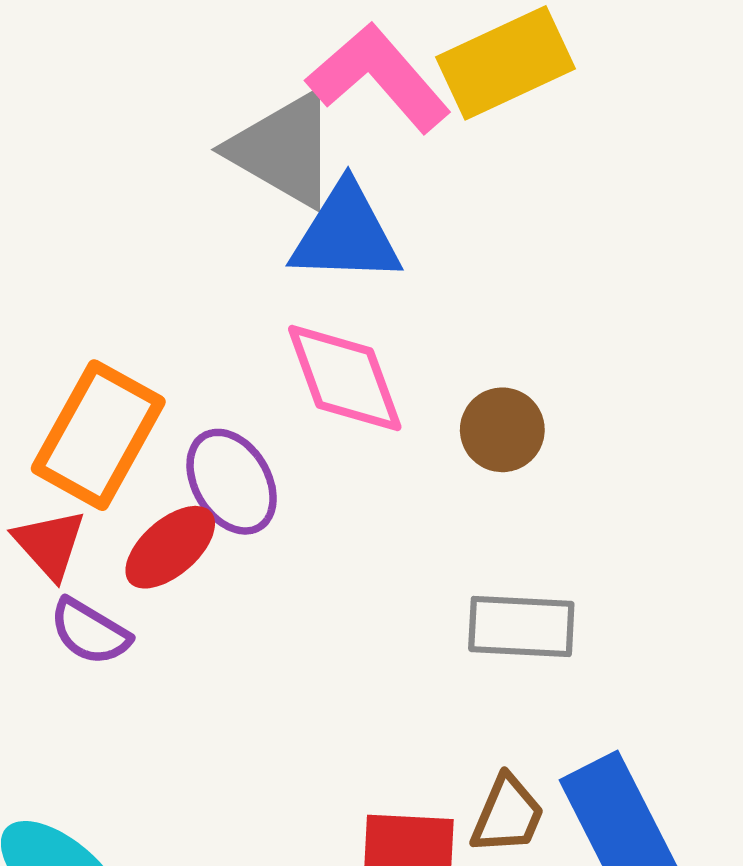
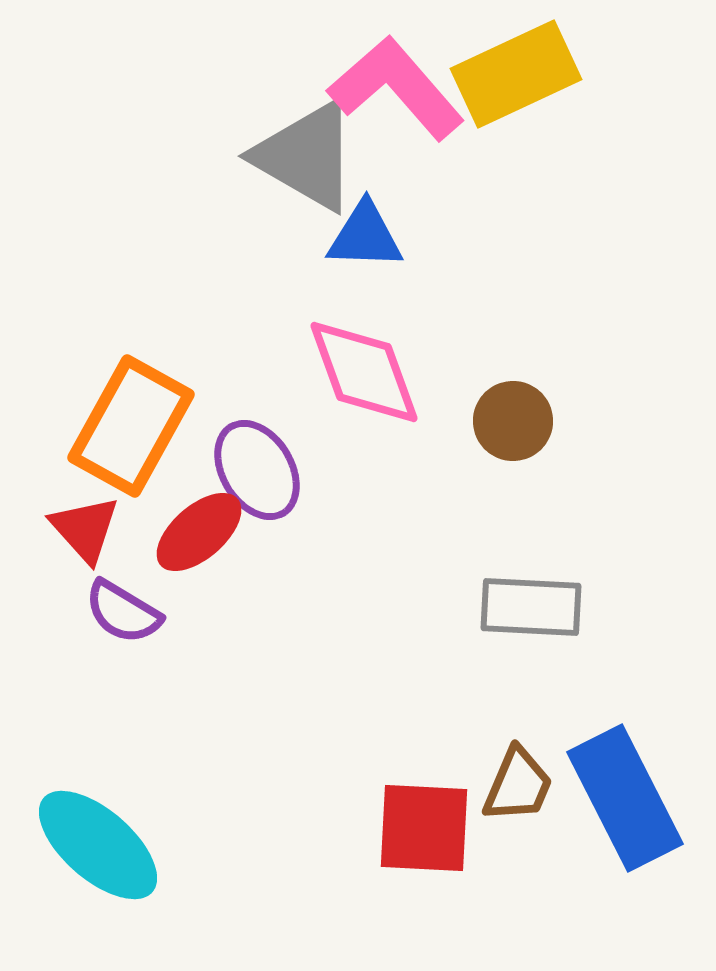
blue triangle: (346, 234) -> (365, 236), size x0.7

